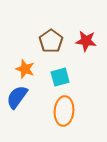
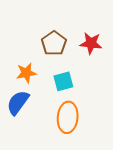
orange star: (25, 69) -> (26, 73), turned -30

